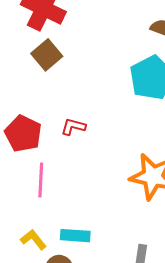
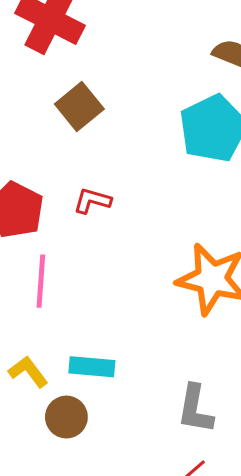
brown square: (47, 55) -> (79, 107), moved

